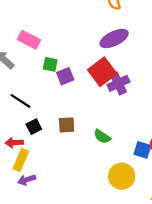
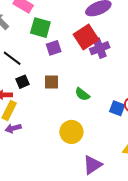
green square: (50, 64) -> (40, 28), size x1.5
purple square: (65, 76) -> (54, 48), moved
yellow circle: (122, 176) -> (71, 132), moved

